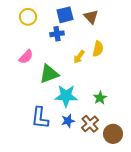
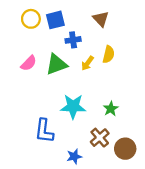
blue square: (65, 15) -> (55, 20), moved
blue cross: (57, 34) -> (73, 40), moved
green triangle: (49, 74) -> (56, 64), moved
blue star: (68, 121) -> (74, 156), moved

